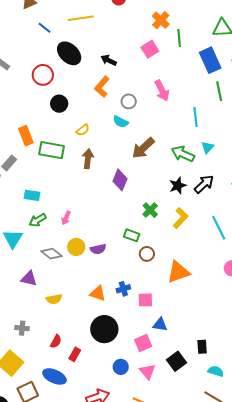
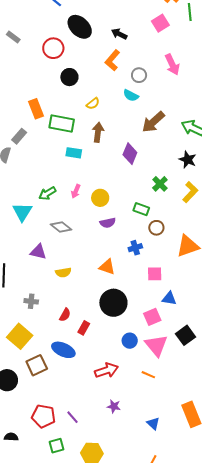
black star: (178, 186) -> (188, 160), turned -30
cyan rectangle: (32, 195) -> (74, 153), moved
yellow circle: (76, 247) -> (100, 198), moved
blue cross: (123, 289) -> (135, 248), moved
pink triangle: (147, 372) -> (156, 345), size x1.4

